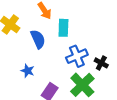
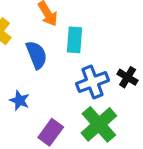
black cross: (101, 63) -> (128, 77), moved

